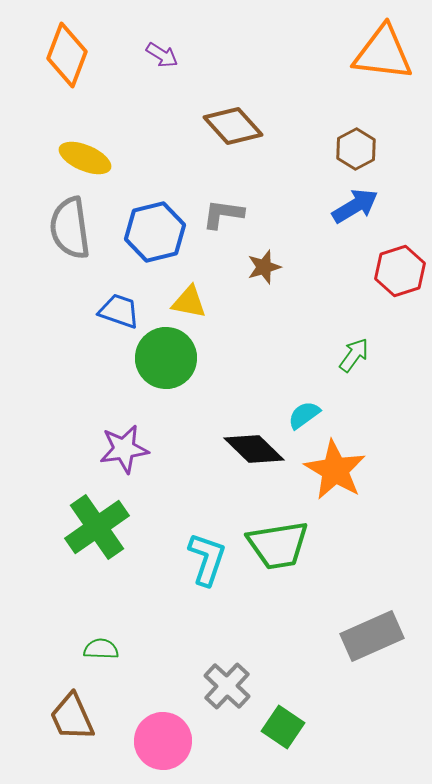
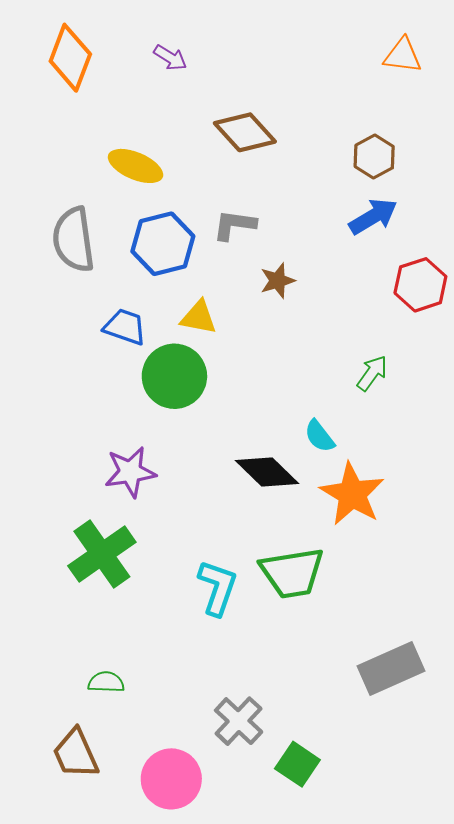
orange triangle: (383, 53) -> (403, 56), size x0.6
yellow ellipse: (85, 158) -> (136, 166), moved
cyan semicircle: (304, 415) -> (320, 436), turned -92

